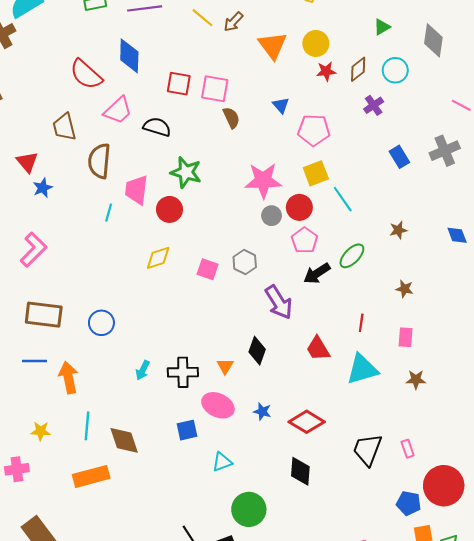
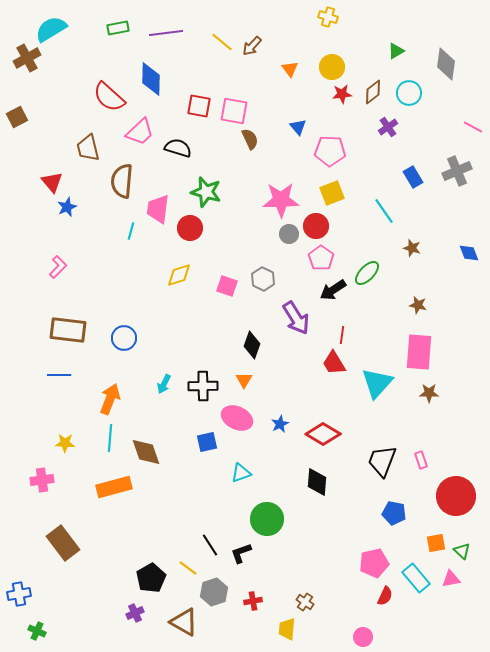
orange triangle: (273, 46) -> (290, 69), size x0.6
cyan line: (343, 199) -> (384, 211), moved
brown star: (398, 230) -> (412, 248), turned 30
pink L-shape: (33, 250) -> (58, 267), size x0.7
red line: (361, 323) -> (342, 335), moved
pink rectangle: (406, 337) -> (419, 352), size x1.8
black diamond: (257, 351) -> (252, 345), moved
cyan triangle: (362, 369) -> (377, 383), turned -32
orange arrow: (68, 377) -> (110, 399), moved, turned 32
blue star: (262, 411) -> (280, 424), turned 30
blue pentagon: (409, 503) -> (394, 513), moved

